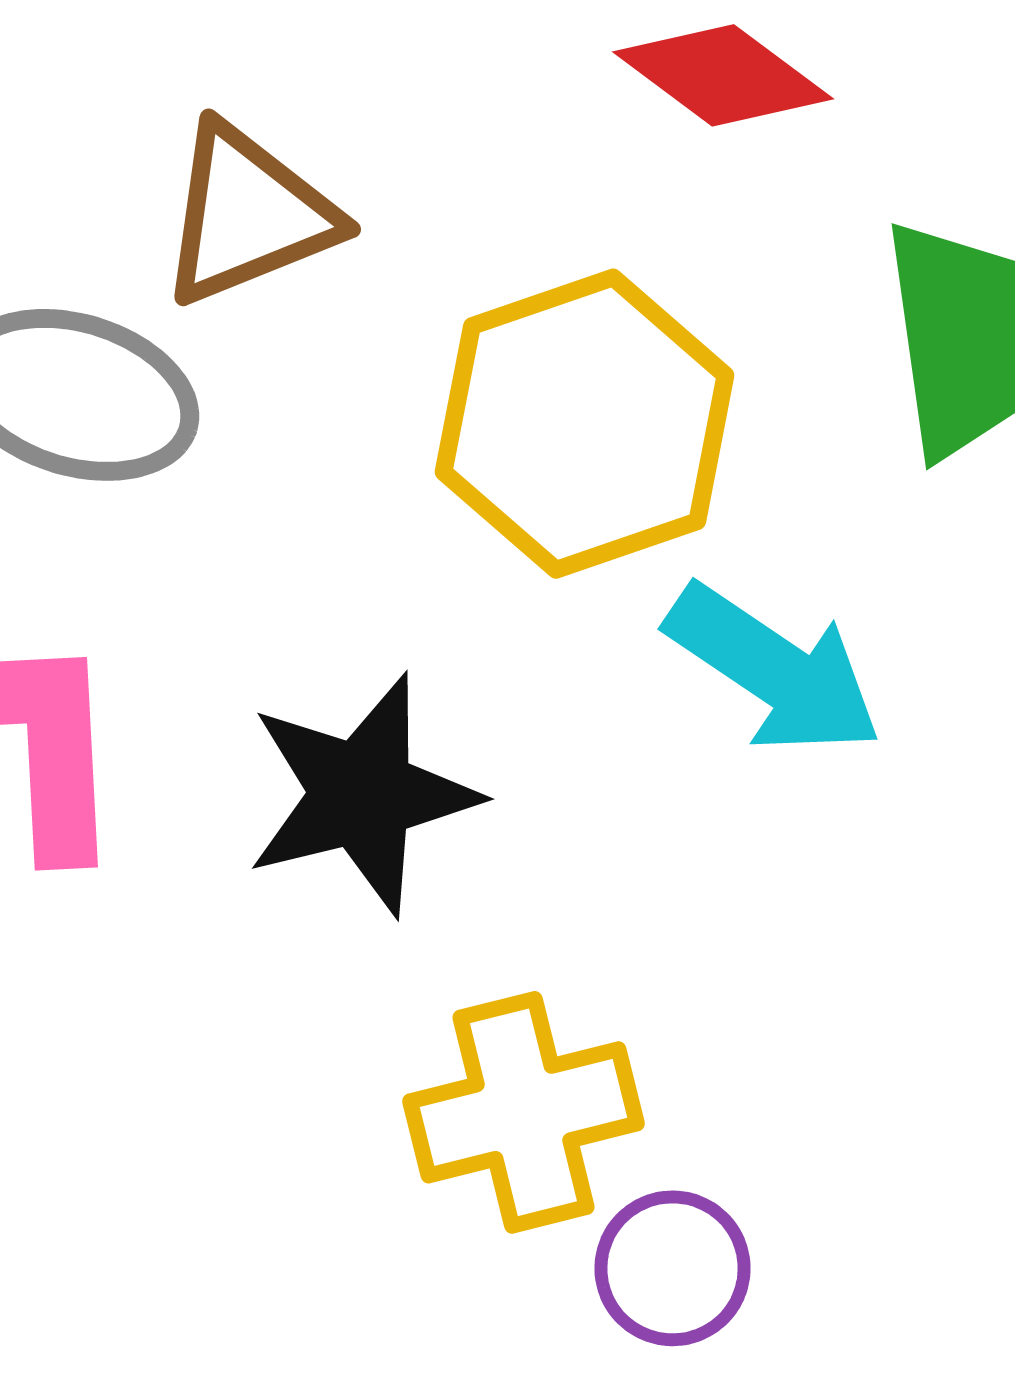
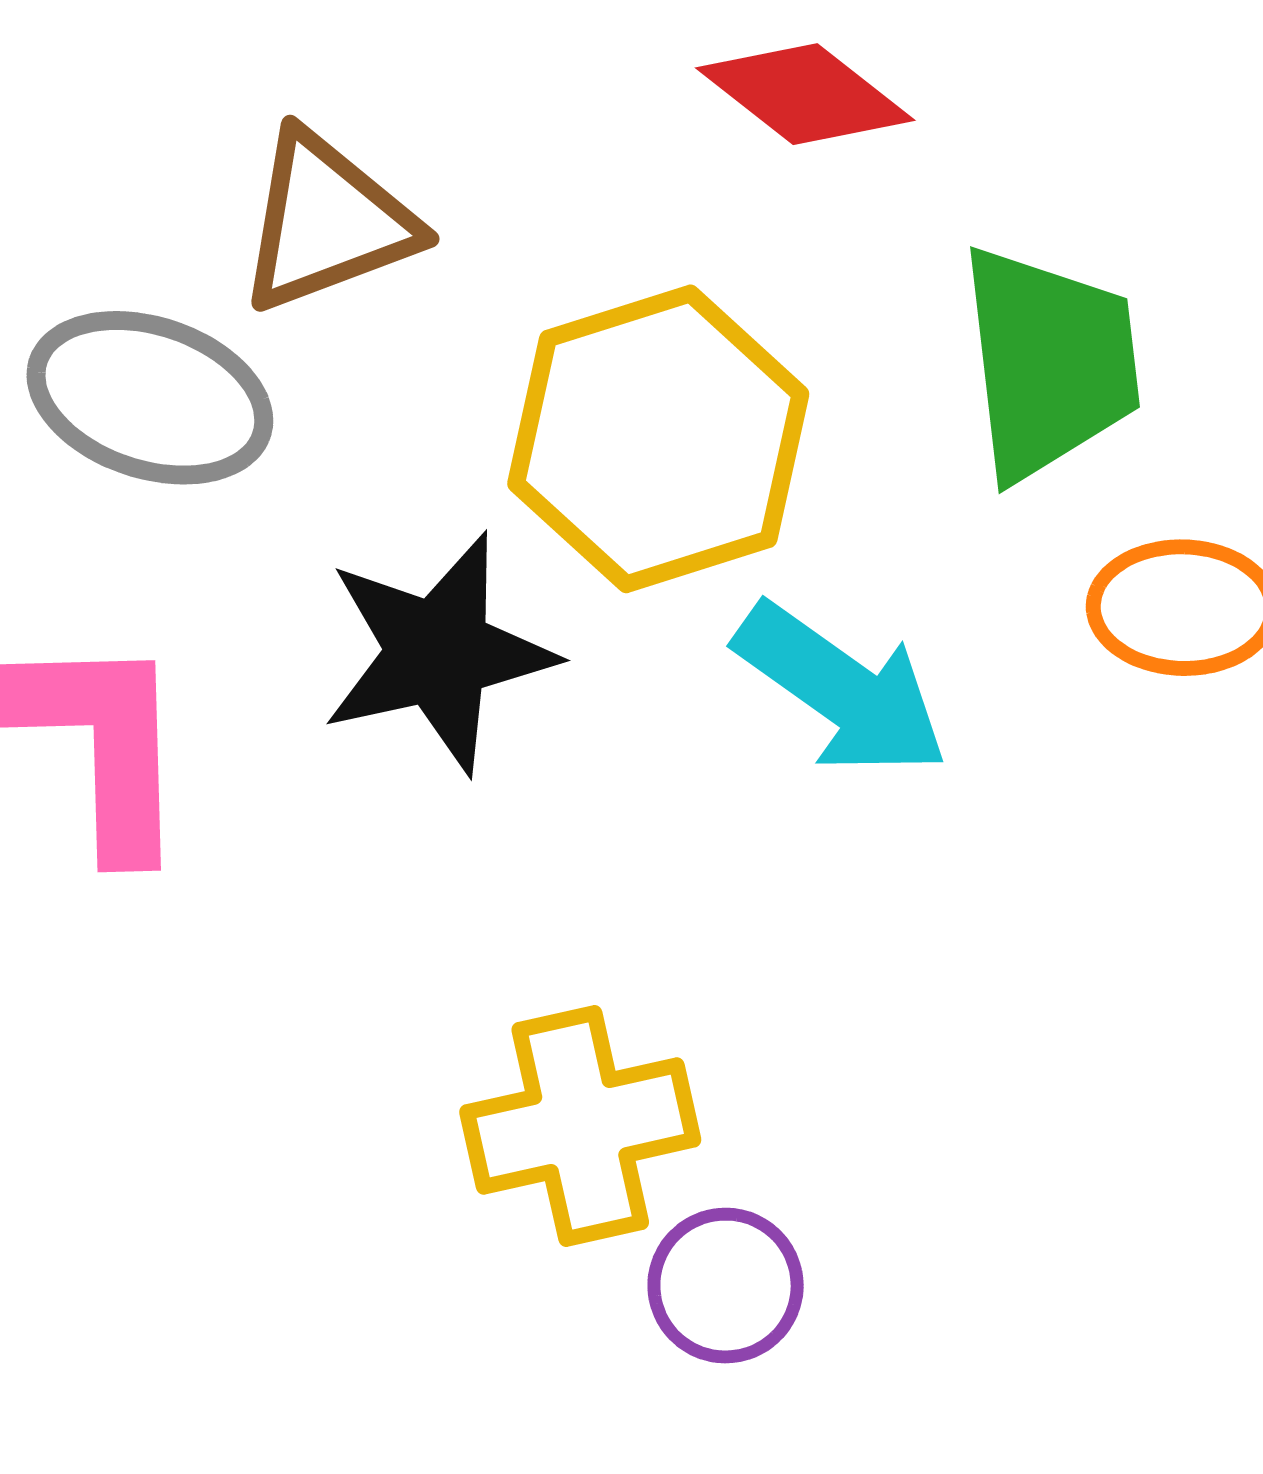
black star: (362, 794) -> (438, 653), moved

